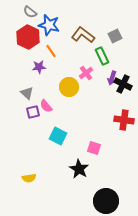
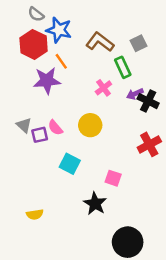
purple star: (39, 67) -> (47, 81), size x1.6
purple arrow: (112, 78) -> (135, 94), turned 48
yellow circle: (69, 87) -> (90, 125), moved
gray triangle: (27, 93) -> (24, 125), moved
red cross: (124, 120) -> (149, 144), turned -36

